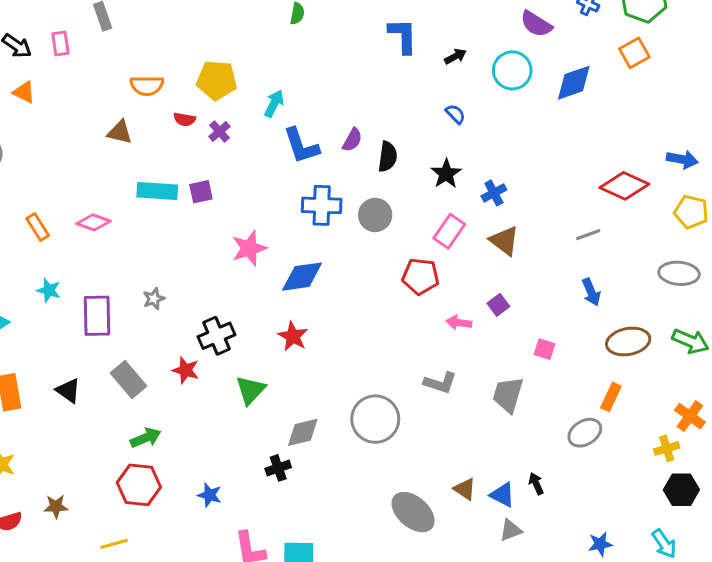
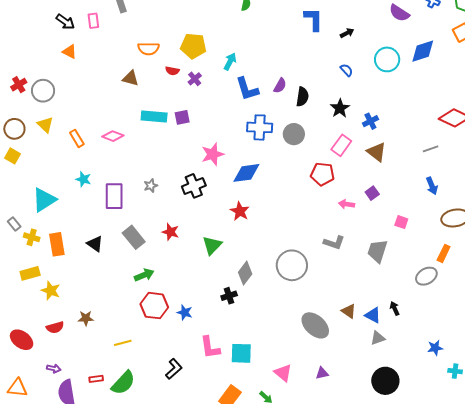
cyan circle: (512, 70) -> (387, 59), moved
black cross: (217, 336) -> (194, 186), moved
gray diamond: (303, 432) -> (245, 273), turned -40
red hexagon: (139, 485) -> (154, 306), moved

